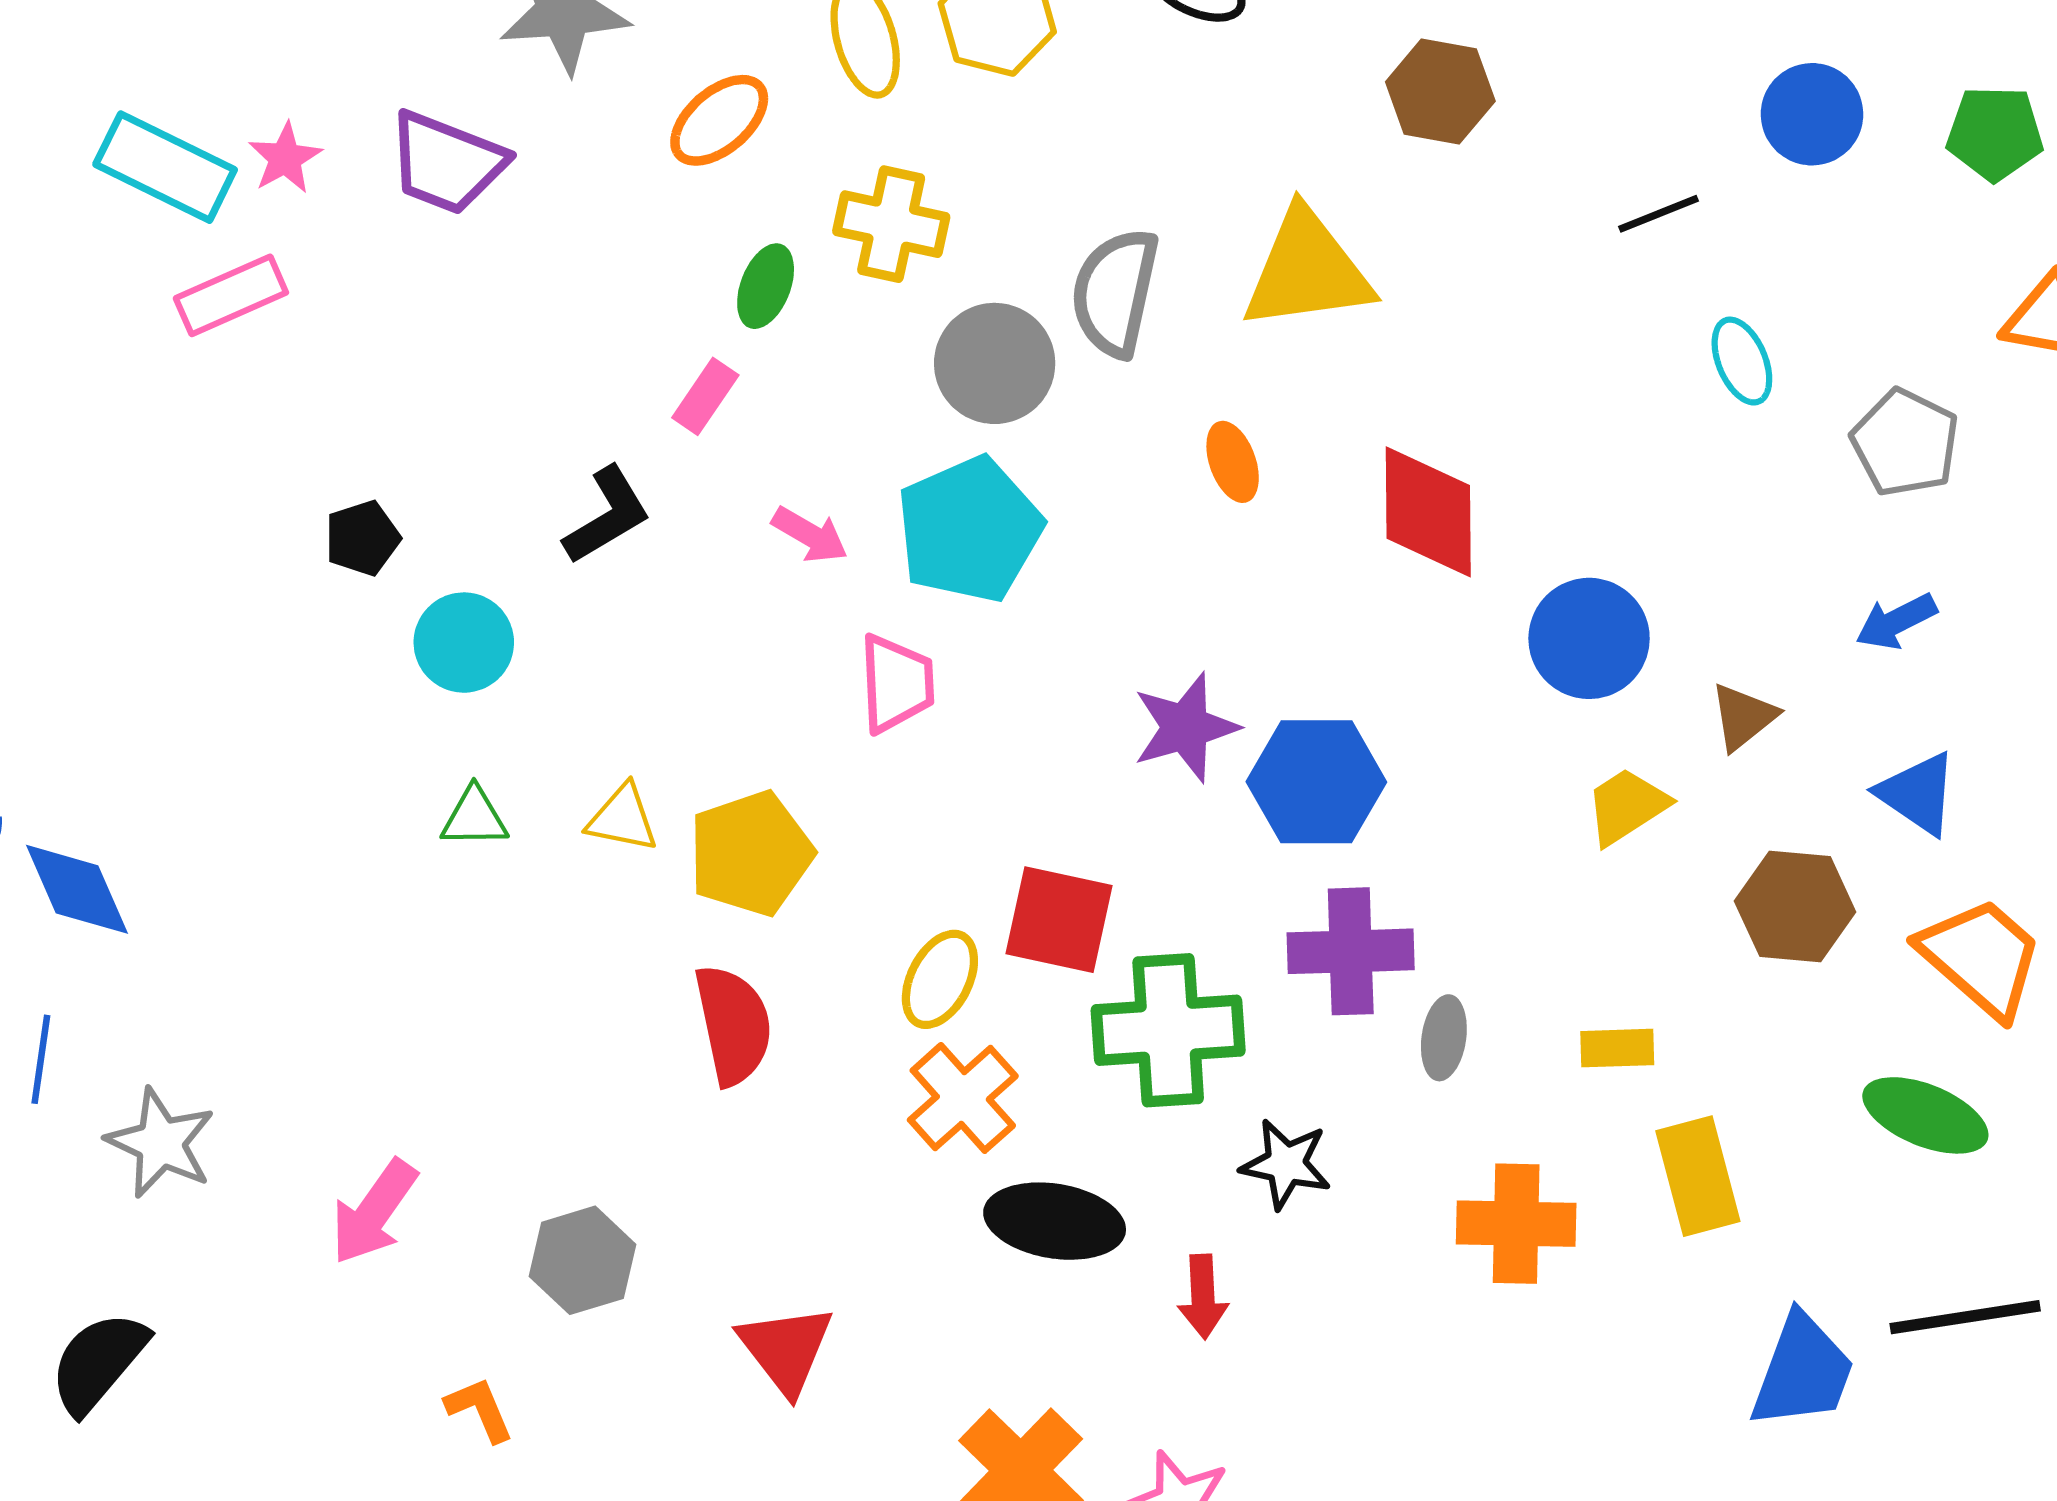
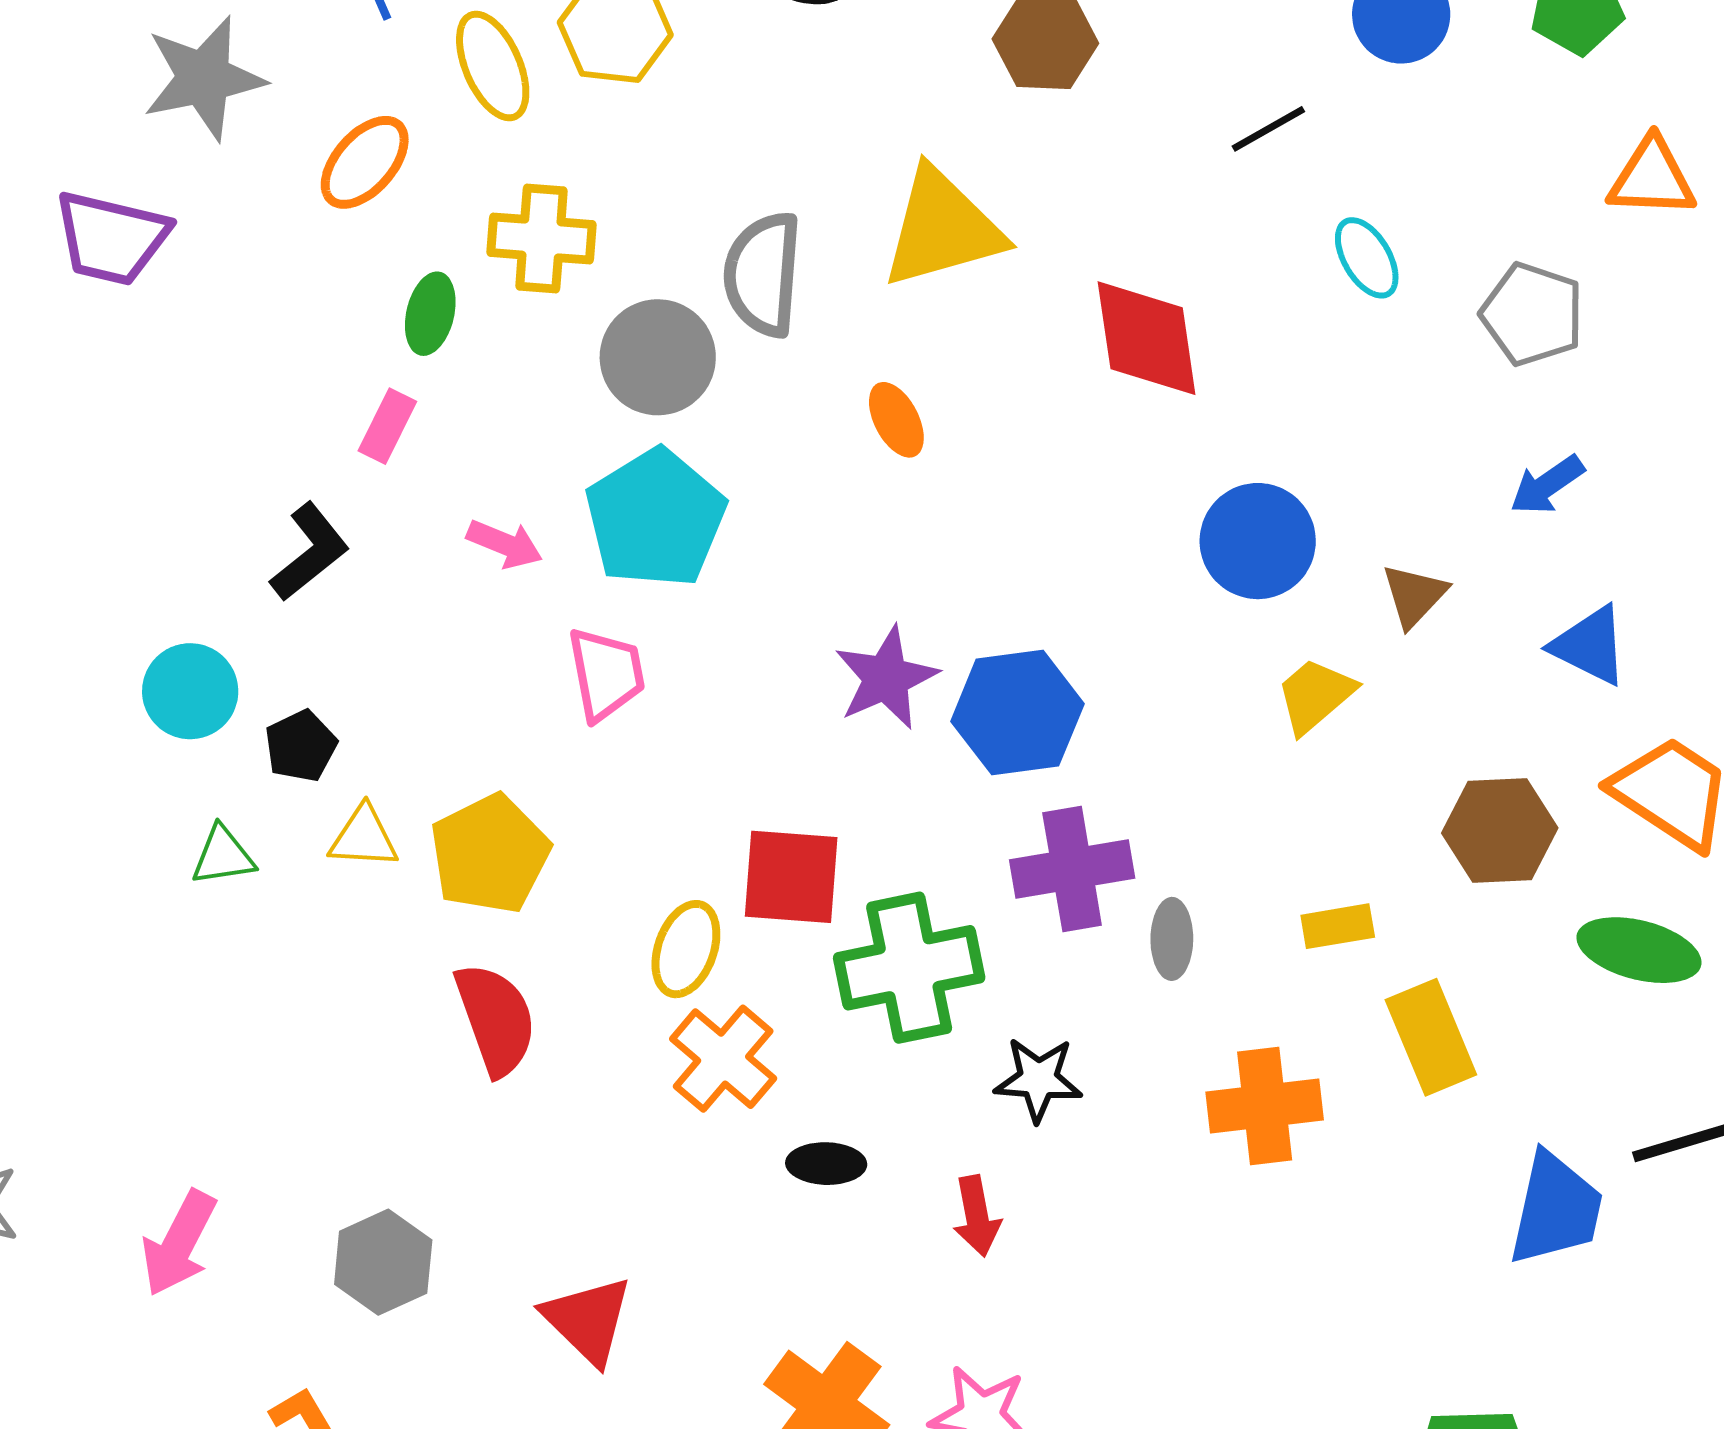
red diamond: (1428, 512) -> (1147, 338), moved
black pentagon: (362, 538) -> (301, 746), moved
brown hexagon: (1795, 906) -> (1500, 831), moved
black ellipse: (1055, 1221) -> (826, 1164), size x0.6

